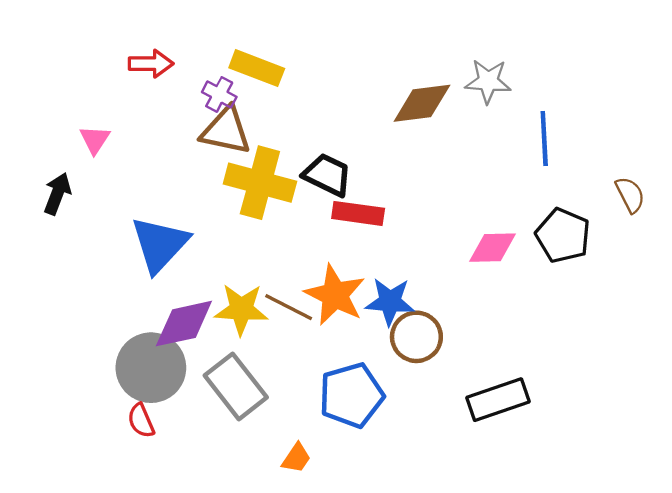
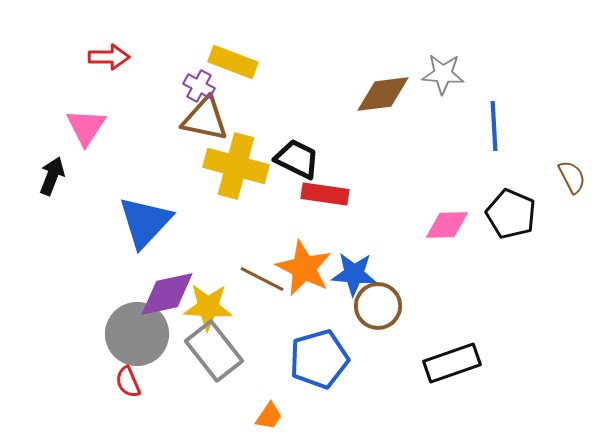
red arrow: (151, 64) -> (109, 57), moved
pink triangle: (95, 140) -> (86, 127), size x1.4
yellow star: (241, 309) -> (208, 307), moved

